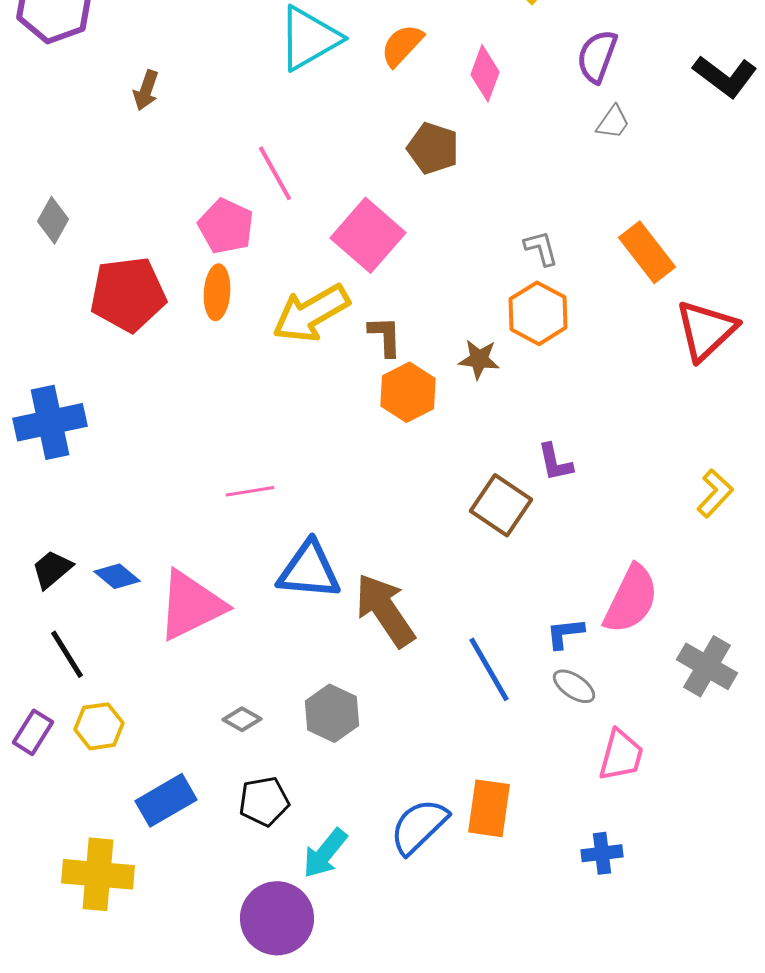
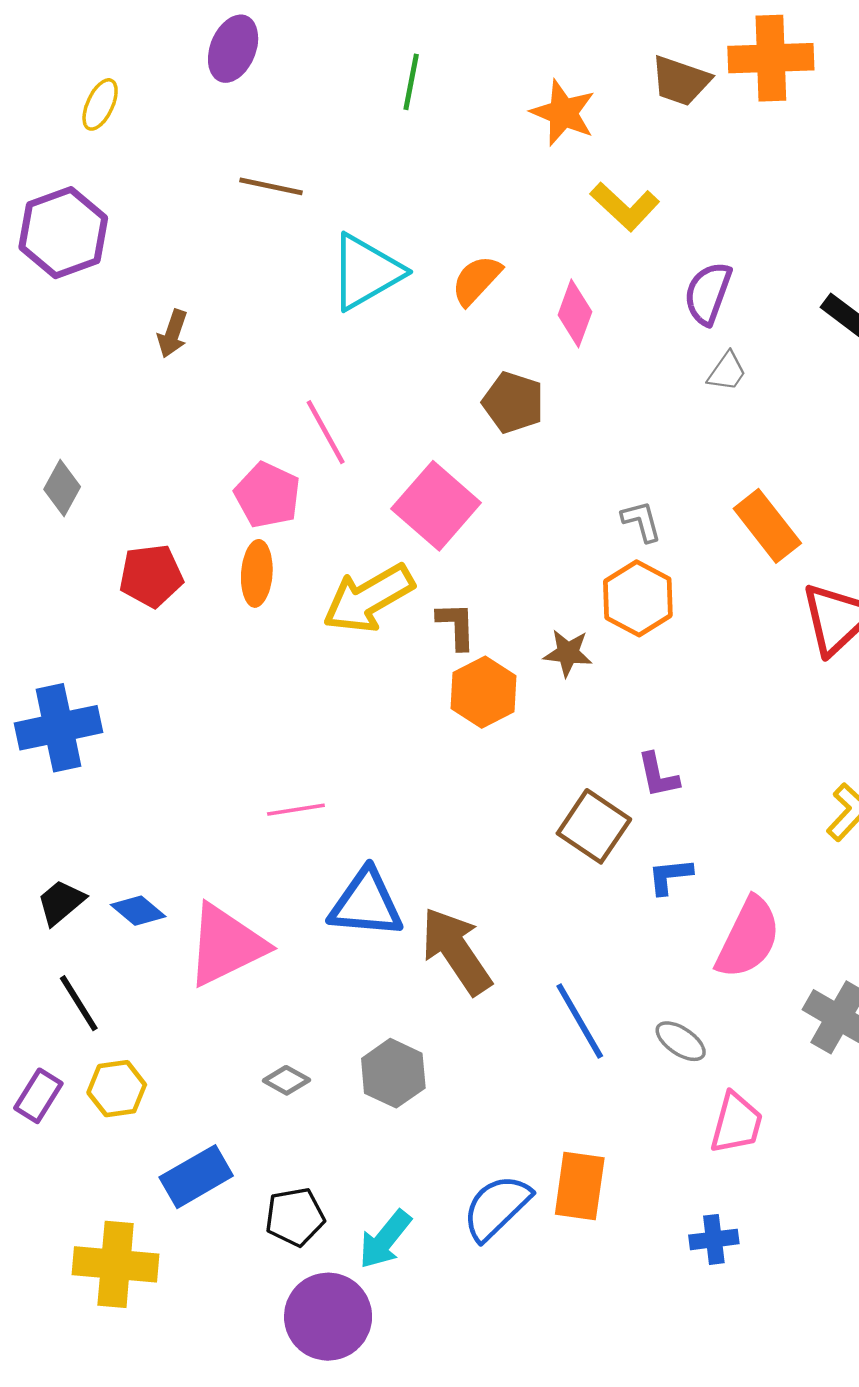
red pentagon: (128, 294) -> (151, 576), size x0.7
blue L-shape: (565, 633) -> (670, 876), moved
black pentagon: (264, 801) -> (295, 1217), moved

